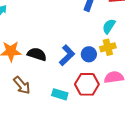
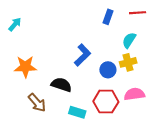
black semicircle: (37, 54) -> (61, 85), moved
blue L-shape: (67, 55) -> (83, 55), moved

